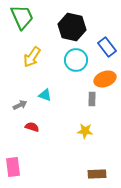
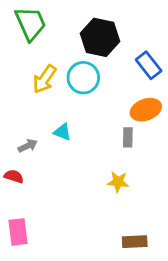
cyan circle: (76, 60) -> (83, 78), moved
red semicircle: (32, 127) -> (14, 176), moved

